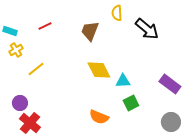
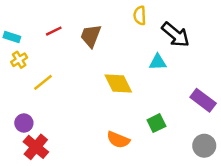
brown trapezoid: (90, 31) -> (91, 36), moved
cyan triangle: (123, 81) -> (158, 62), moved

